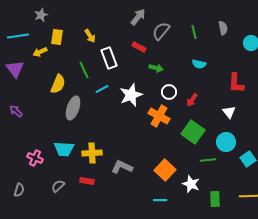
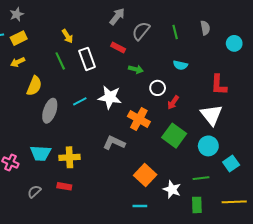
yellow rectangle: (57, 37) -> (19, 38), moved, turned 56
yellow arrow: (40, 52) -> (18, 62), moved
green line: (84, 70) -> (60, 61), moved
cyan line: (102, 89) -> (80, 101), moved
white circle: (169, 92) -> (158, 88), moved
white star: (131, 95) -> (110, 97), turned 30
white triangle: (229, 112) -> (211, 115), size x1.6
green line: (208, 160) -> (201, 178), moved
gray L-shape: (122, 167) -> (114, 143), moved

